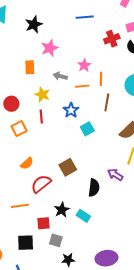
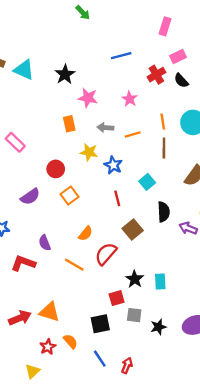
pink star: (50, 48) -> (88, 98), turned -30
pink star: (84, 65) -> (130, 99), moved
orange line: (101, 79) -> (163, 122), moved
blue star: (71, 110) -> (113, 165), moved
red line: (41, 117) -> (117, 198), moved
black semicircle: (94, 188) -> (164, 212), moved
orange line: (20, 206) -> (74, 265), moved, turned 48
cyan rectangle: (83, 216) -> (160, 282), turned 64
black star: (68, 260) -> (158, 327), moved

